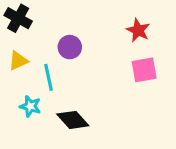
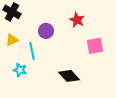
red star: (138, 30) -> (77, 20), moved
black diamond: (73, 120) -> (69, 76), moved

